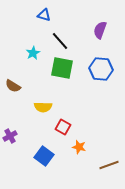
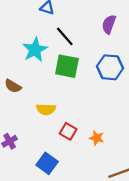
cyan star: (33, 53) -> (35, 50), size x1.6
orange star: (79, 147) -> (97, 138), moved

